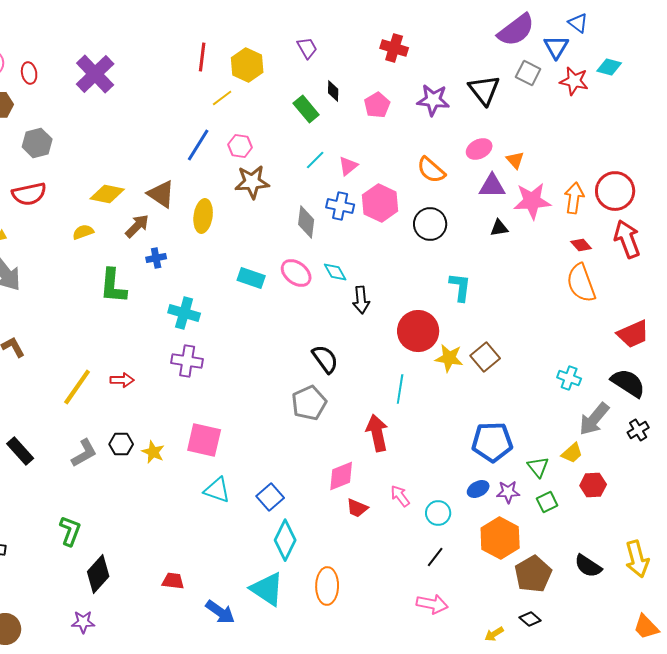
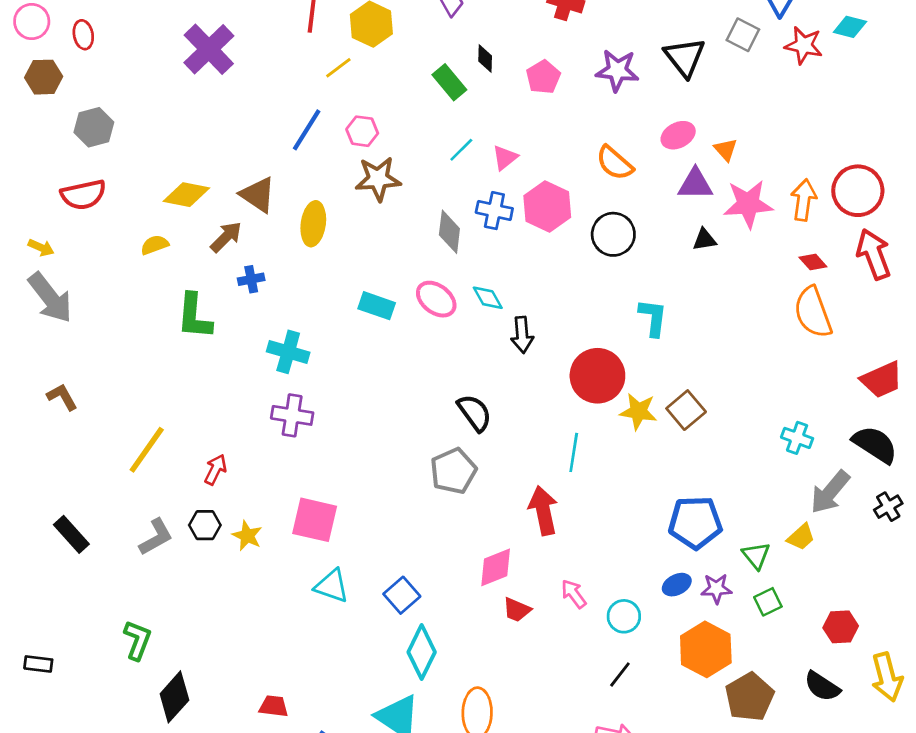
purple cross: (95, 74) -> (209, 49), moved
red arrow: (122, 380) -> (215, 470), moved, turned -65
red hexagon: (593, 485) -> (841, 627), moved

